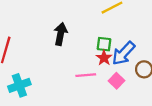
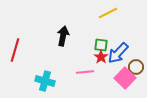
pink square: (117, 81) -> (125, 78), moved, size x1.5
cyan cross: (19, 85) -> (45, 81), moved, turned 36

